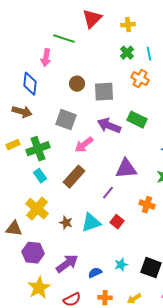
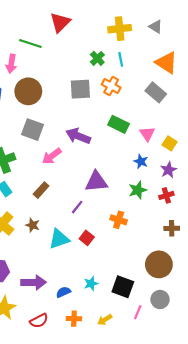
yellow cross: (128, 25) -> (120, 29), moved, size x1.5
brown circle: (77, 84) -> (28, 91), moved, size x1.6
gray square: (104, 92) -> (80, 89), moved
green rectangle: (137, 120) -> (119, 124), moved
brown rectangle: (74, 177) -> (41, 190), size x0.7
brown star: (66, 223) -> (33, 225), moved
purple arrow: (67, 264) -> (34, 282), turned 35

